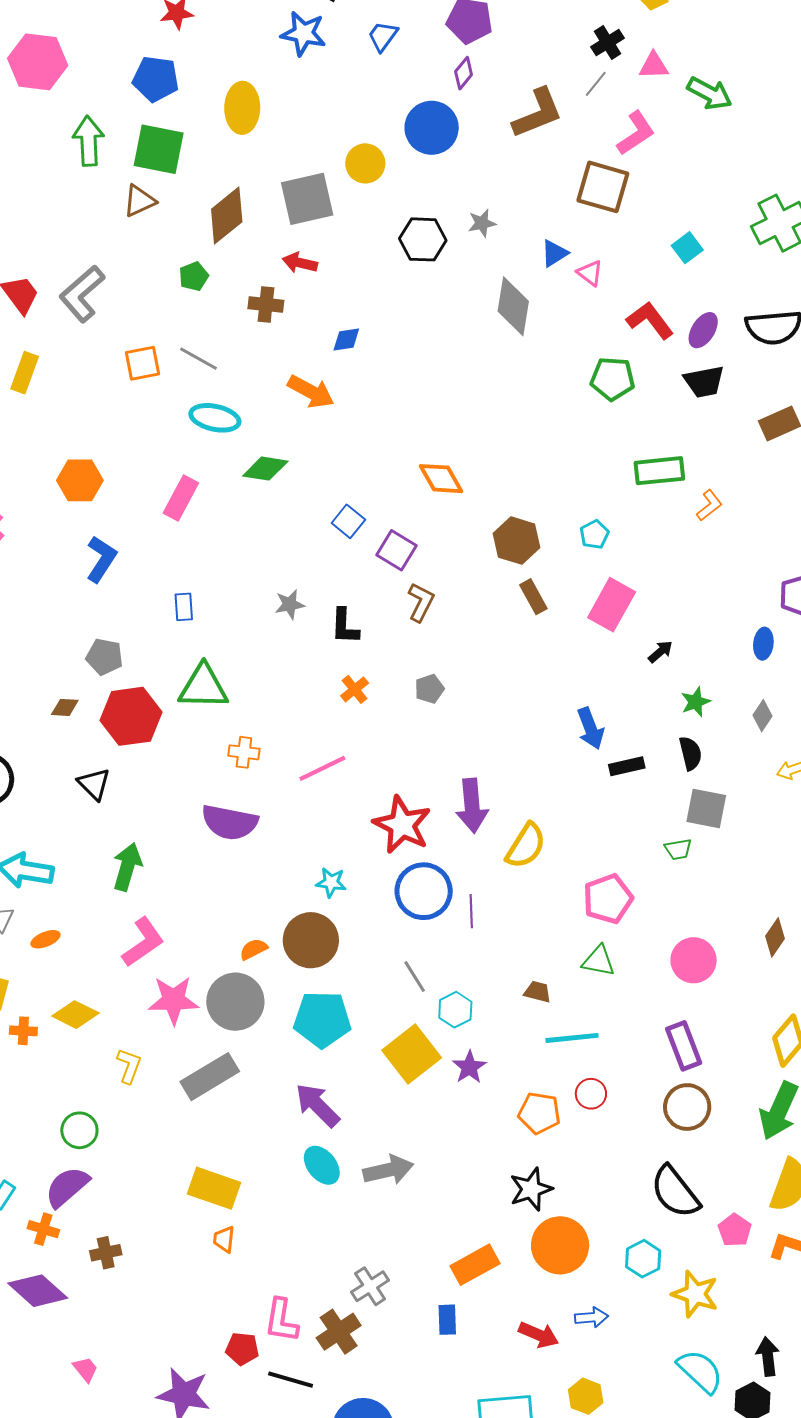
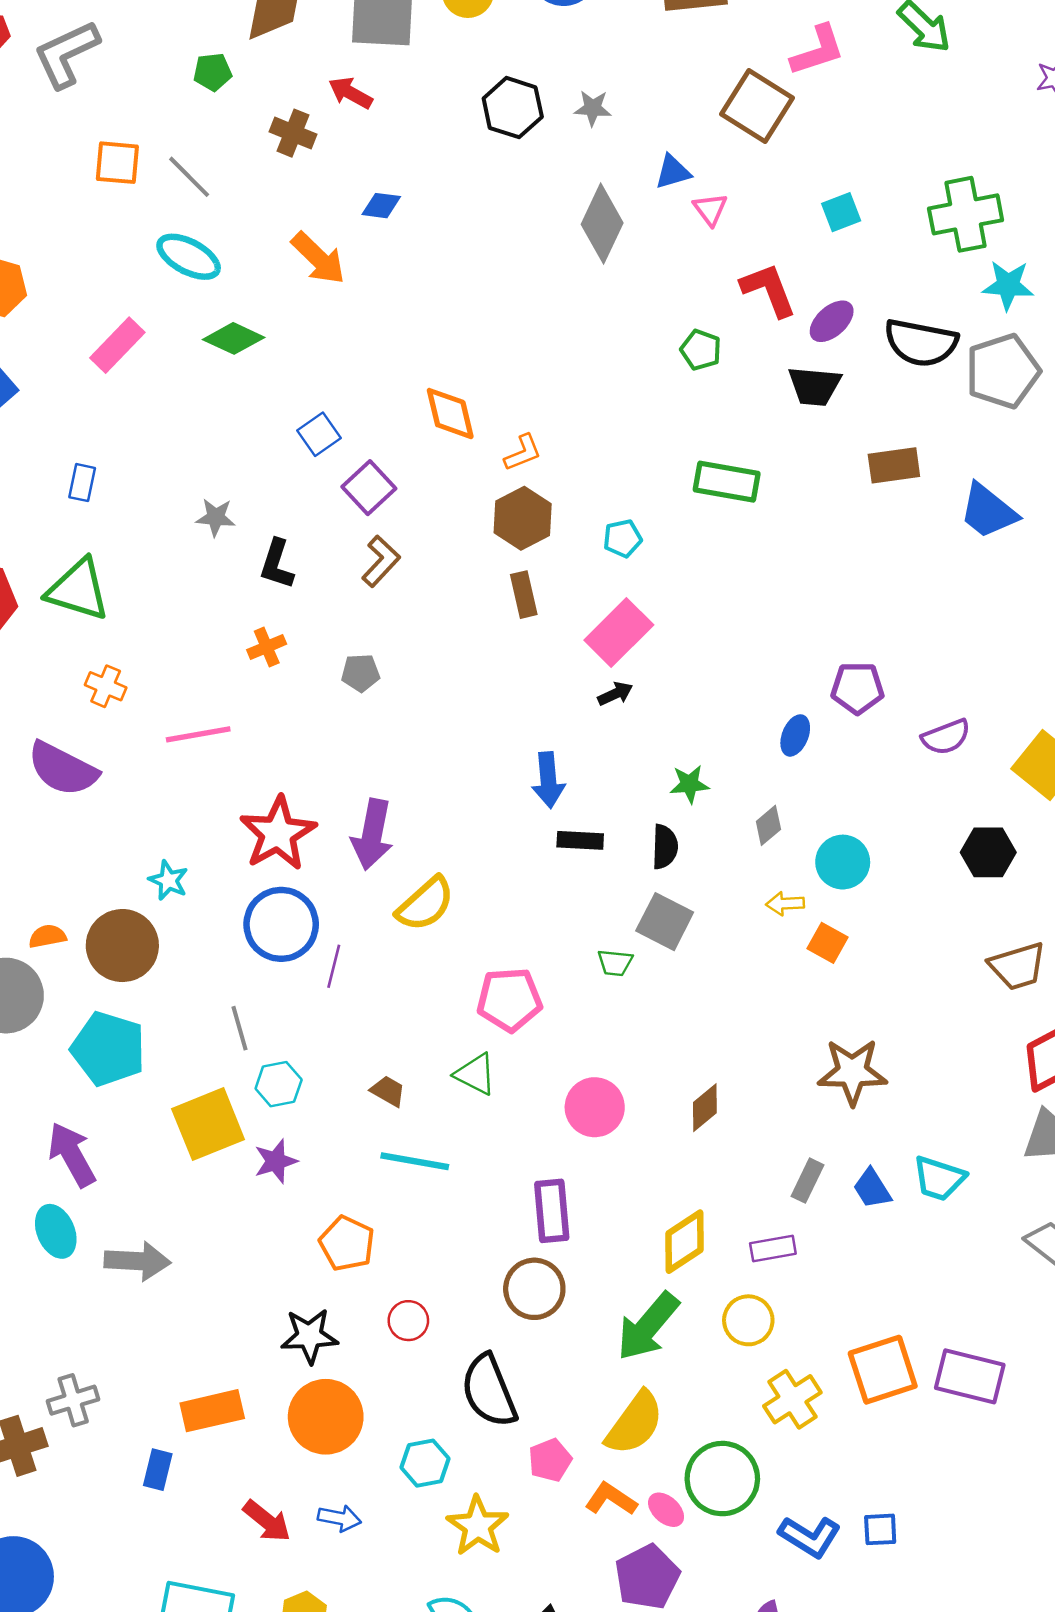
green pentagon: (613, 379) -> (701, 350), size x0.7
orange L-shape: (709, 505) -> (523, 453), moved
black arrow: (660, 652) -> (615, 694), moved
red circle: (591, 1094) -> (408, 1321), moved

